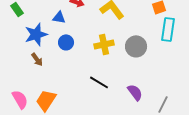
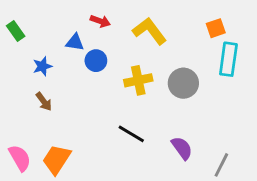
blue star: (36, 34) -> (42, 66), size x0.6
blue circle: (66, 42) -> (96, 61), moved

